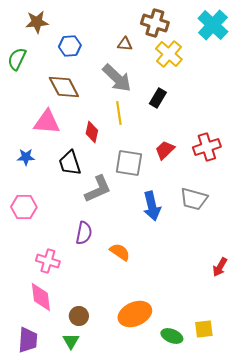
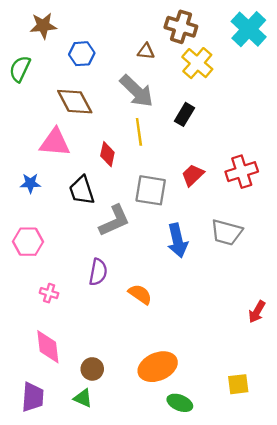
pink cross: (48, 261) -> (49, 293), moved, size x0.7
green ellipse: (172, 336) -> (180, 403), moved
green triangle: (71, 341) -> (83, 398), turned -36

